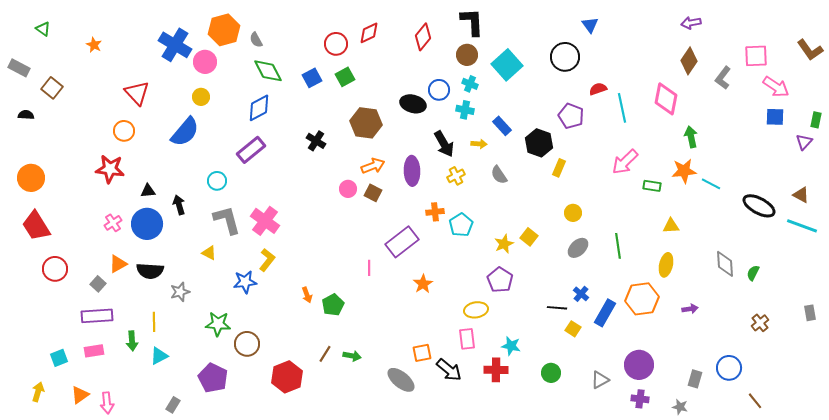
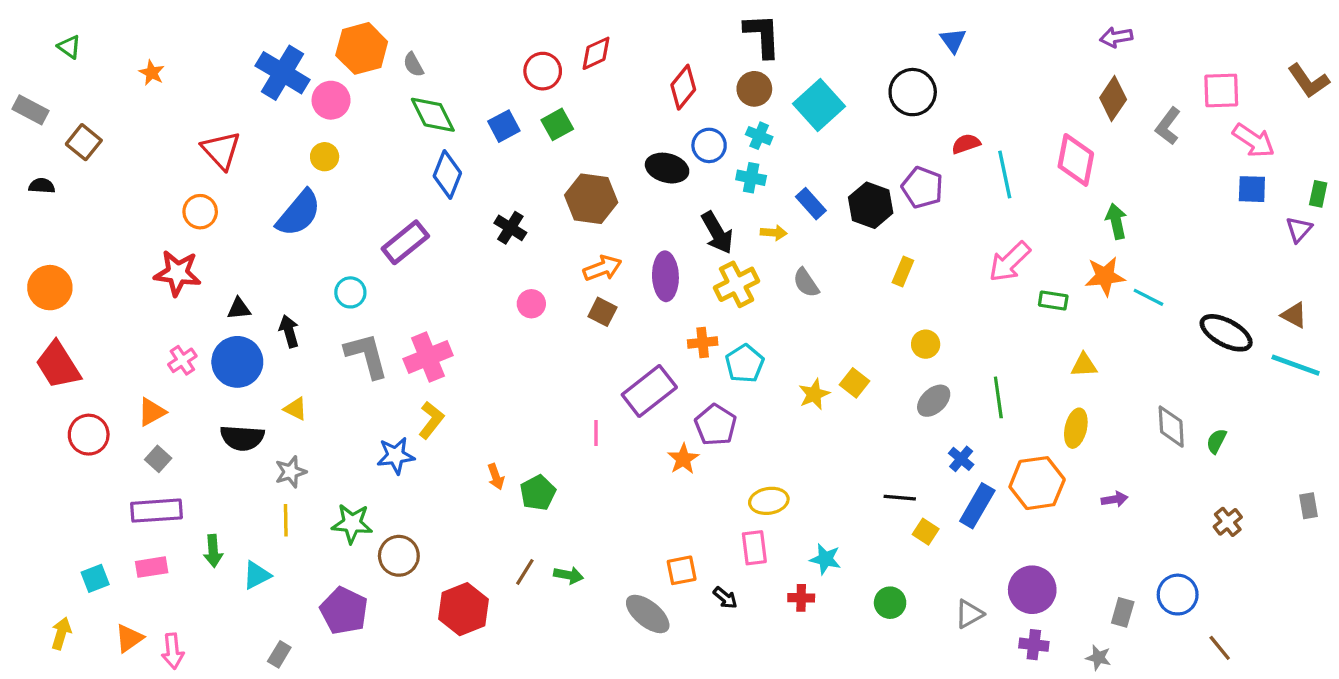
red diamond: (423, 37) -> (683, 87), moved
blue diamond: (259, 108) -> (447, 174), moved, turned -40
black hexagon: (539, 143) -> (871, 205), moved
yellow cross: (456, 176) -> (737, 284), size x1.5
pink circle: (348, 189) -> (531, 304), moved
pink cross: (265, 221) -> (428, 357), turned 32
yellow triangle: (209, 253) -> (295, 409), moved
orange triangle: (118, 264) -> (152, 412), moved
purple pentagon: (500, 280) -> (716, 425), moved
blue cross: (581, 294) -> (961, 459), moved
yellow line: (154, 322) -> (286, 520), moved
black arrow: (449, 370) -> (725, 598), size x0.6
red cross: (496, 370) -> (801, 598), size x0.7

